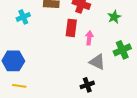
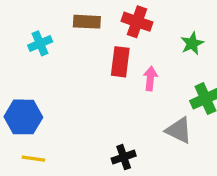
gray triangle: (97, 62) -> (179, 130), moved
black cross: (87, 85) -> (124, 157), moved

